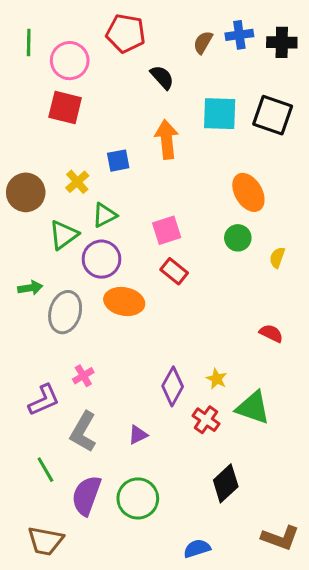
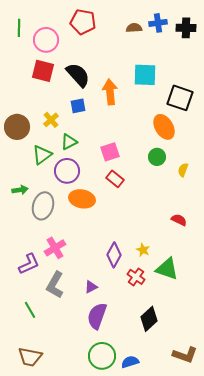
brown semicircle: (203, 42) -> (134, 28), turned 56
black semicircle: (162, 77) -> (78, 75), moved, size x1.5
black square: (273, 115) -> (180, 98), moved
pink cross: (83, 376) -> (55, 248), size x1.5
purple semicircle: (86, 495) -> (97, 316), moved
green circle: (138, 498) -> (102, 356), moved

